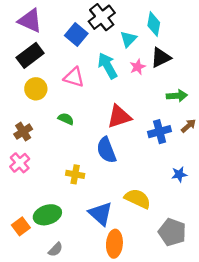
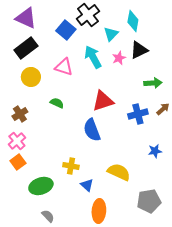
yellow cross: (75, 174) -> (71, 166), moved
blue triangle: (101, 214) -> (87, 185), size x0.6
orange square: (21, 226) -> (18, 162), moved
gray pentagon: (172, 232) -> (149, 201), turned -30
gray semicircle: (55, 249) -> (48, 216), turned -88

